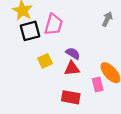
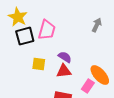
yellow square: (45, 61) -> (39, 64), turned 32
pink rectangle: (98, 84) -> (88, 86), turned 48

